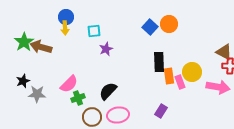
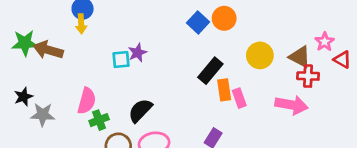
cyan square: (94, 31) -> (121, 60), moved
green star: (24, 42) -> (25, 43), turned 30
black rectangle: (159, 62) -> (210, 71), turned 42
yellow circle: (192, 72) -> (260, 55), moved
pink semicircle: (69, 84) -> (87, 101), turned -30

